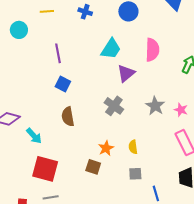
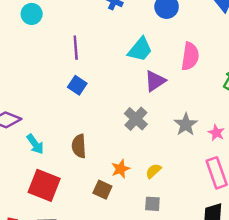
brown semicircle: (68, 117) -> (79, 146), moved
yellow semicircle: (133, 147) -> (153, 171), turned 48

